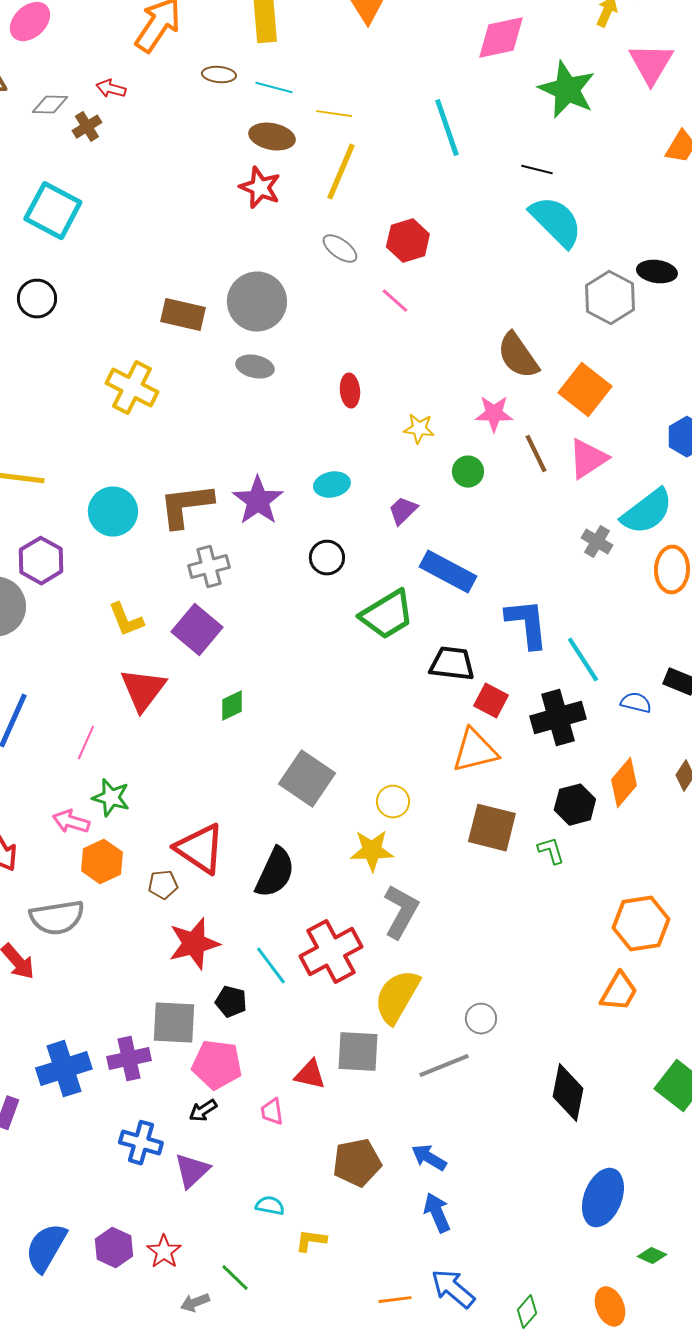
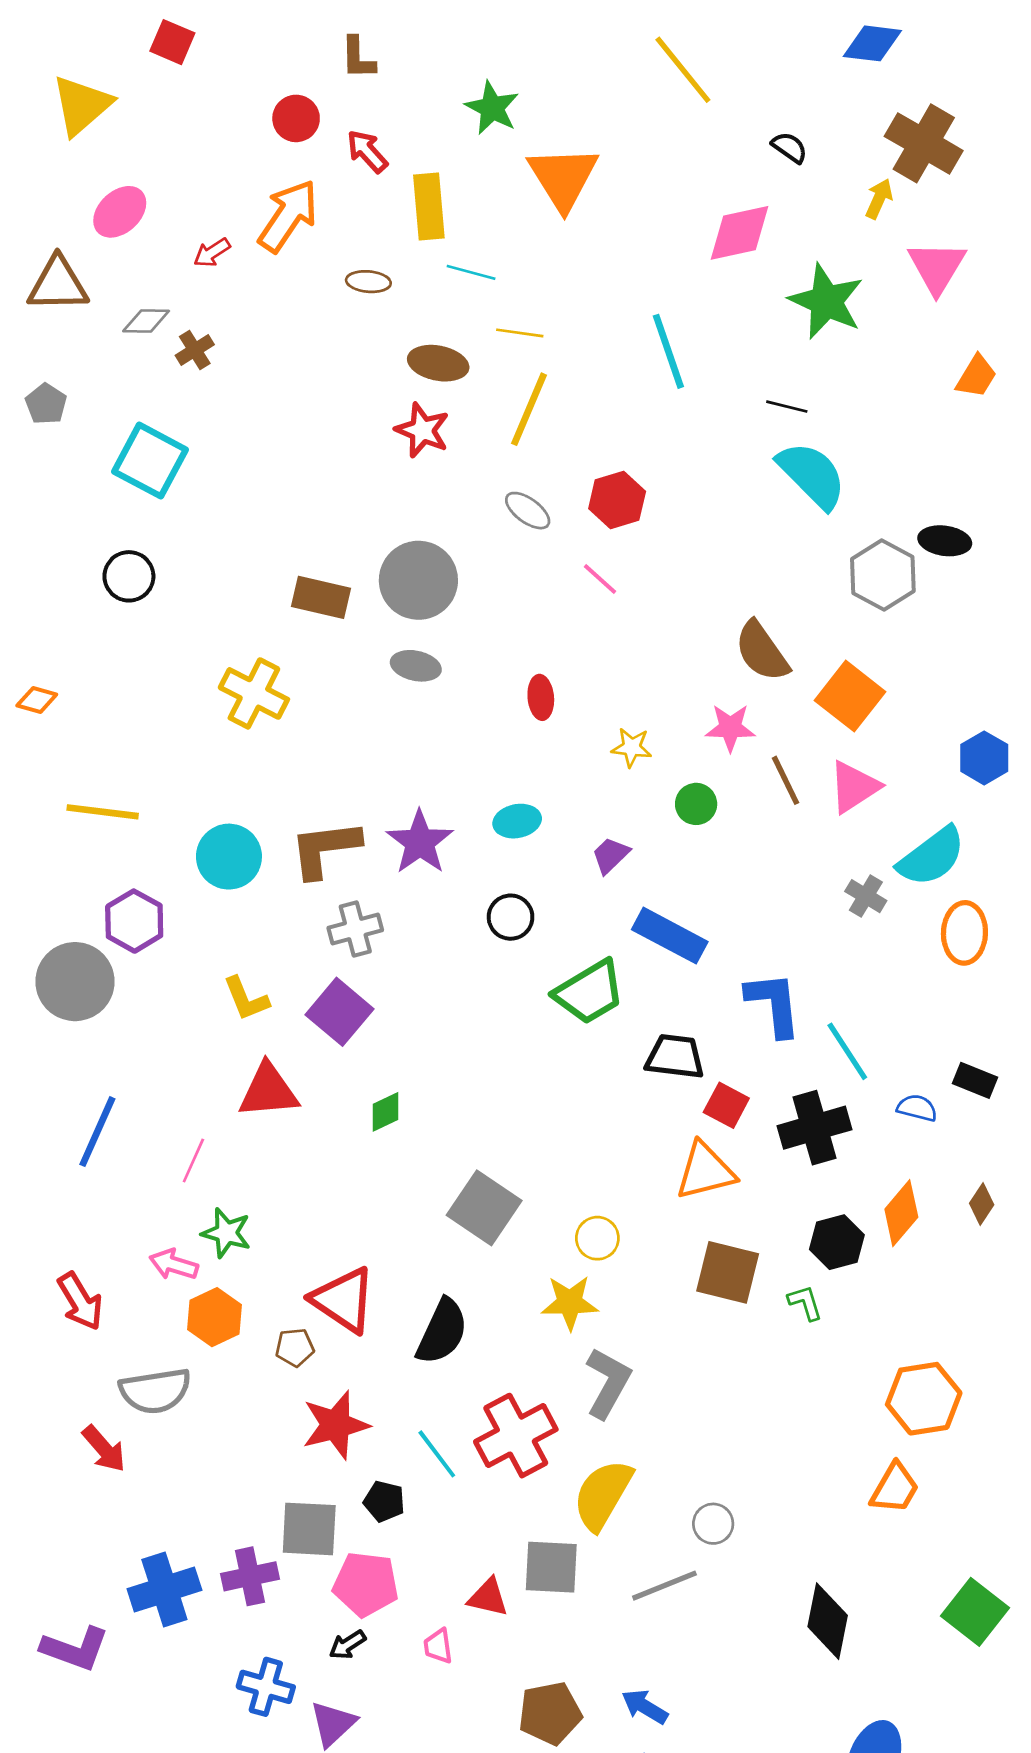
cyan line: (274, 88) -> (471, 272), moved
red arrow: (111, 89) -> (212, 253), moved, turned -48
red triangle: (143, 690) -> (268, 1091), turned 48

